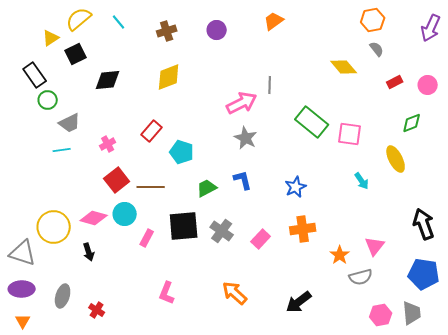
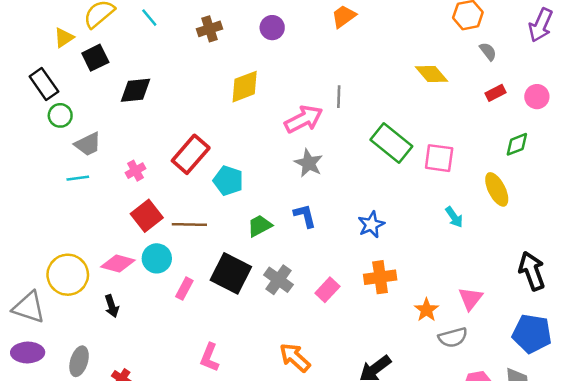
gray semicircle: (377, 49) -> (488, 51), moved
yellow diamond: (169, 77) -> (245, 87), moved
red rectangle: (152, 131) -> (191, 154), size x1.4
black square: (184, 226) -> (231, 273), turned 32

